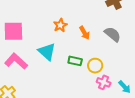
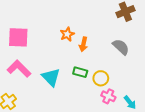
orange arrow: (84, 33) -> (83, 44), moved, turned 40
cyan triangle: (47, 52) -> (51, 77), moved

